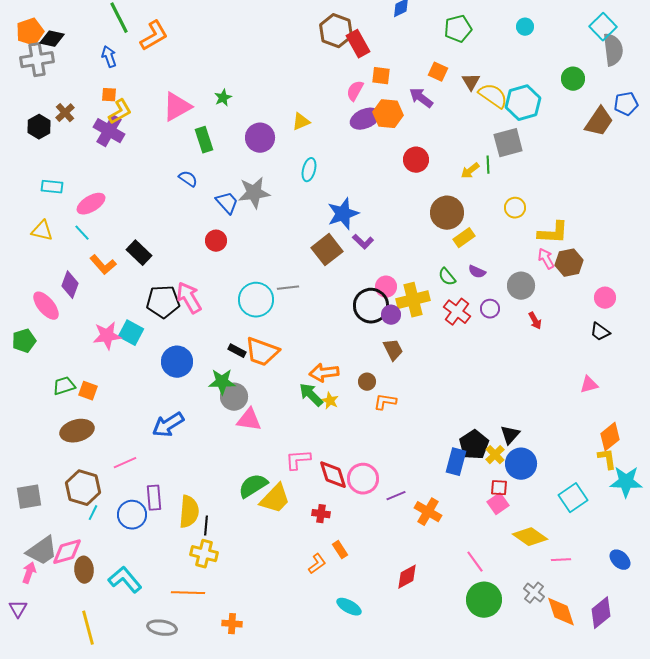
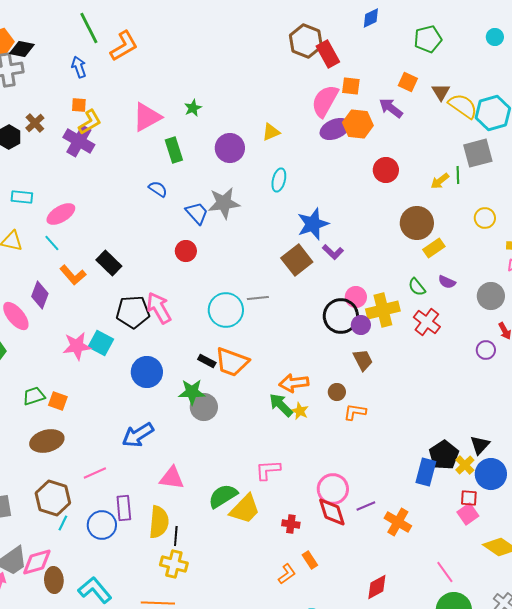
pink semicircle: (355, 91) -> (325, 101), size x1.6
purple circle: (490, 309) -> (486, 350), moved
pink triangle: (249, 420) -> (172, 478), moved
red diamond: (333, 475) -> (332, 512), moved

